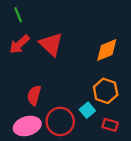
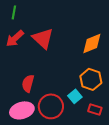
green line: (18, 15) -> (14, 12), turned 32

